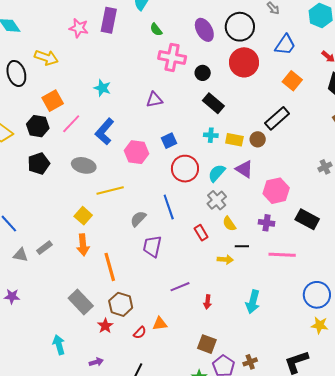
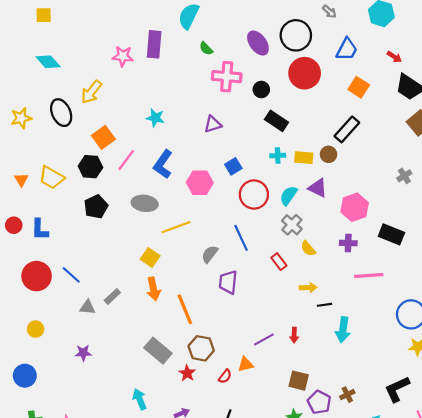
yellow arrow: (46, 58) -> (91, 92), turned 115
black line: (242, 246) -> (324, 305), moved
purple line: (180, 287) -> (264, 340), moved

